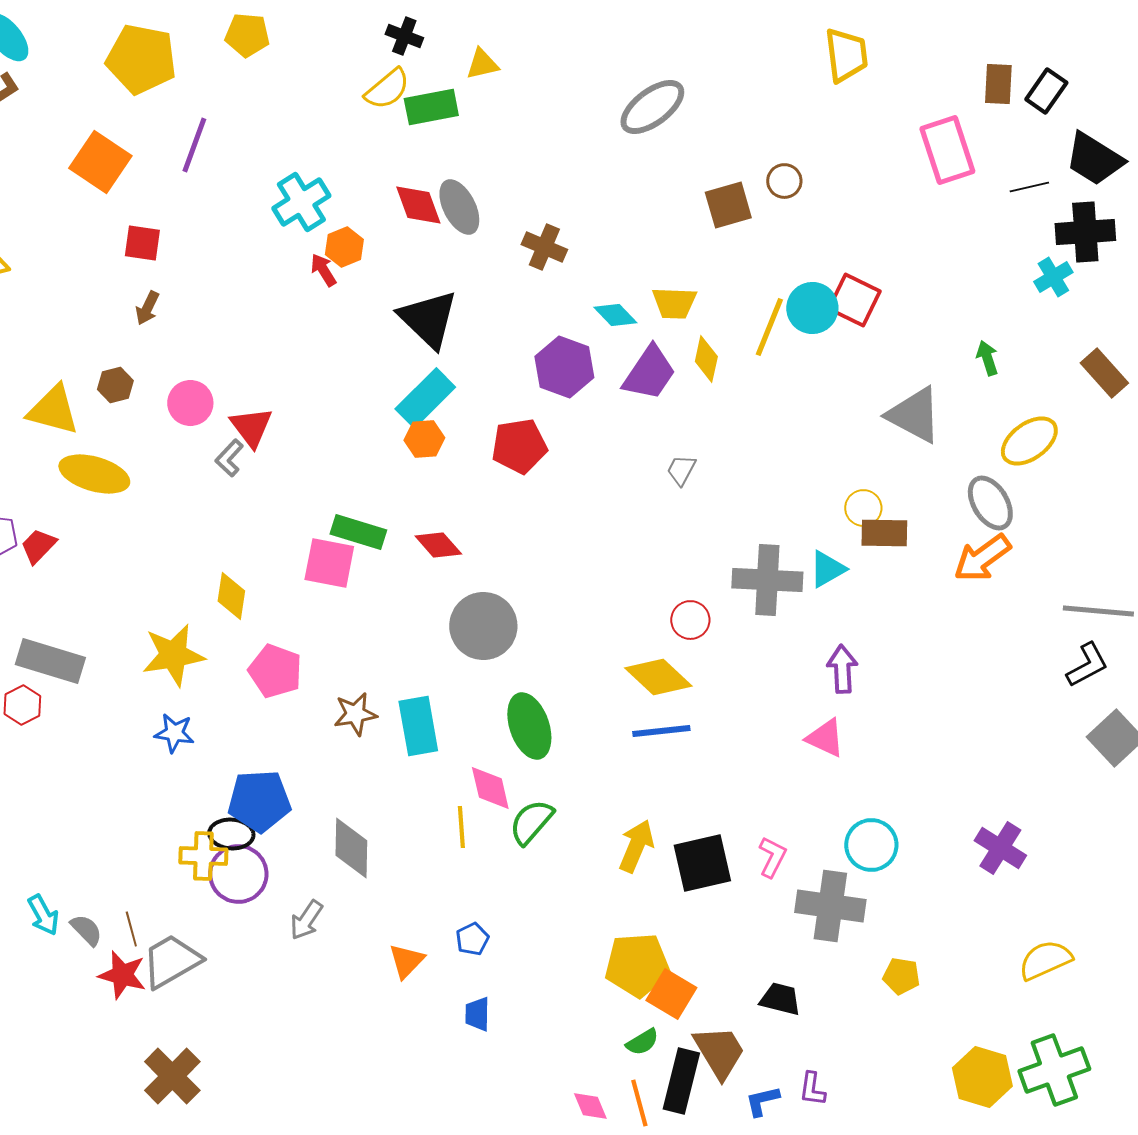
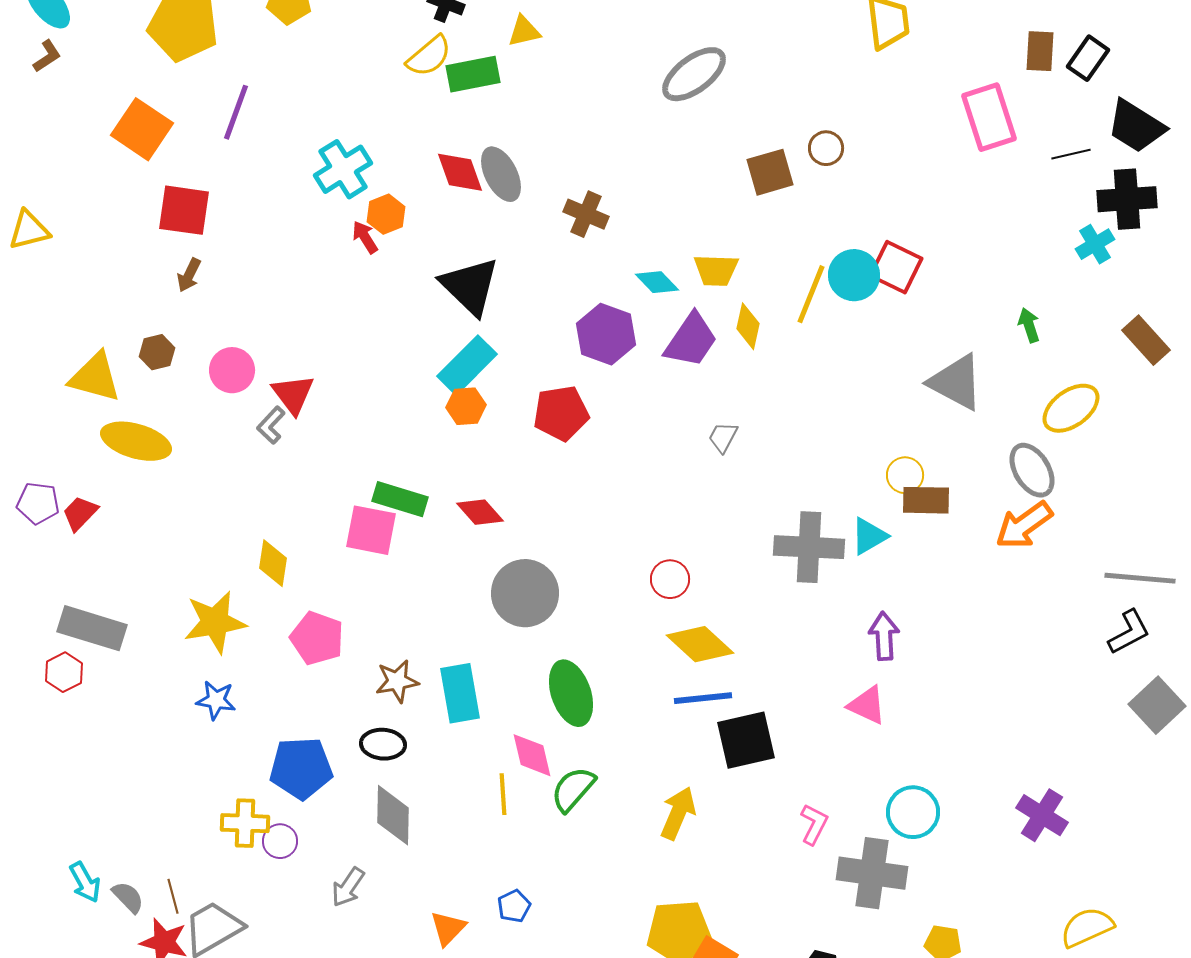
red square: (142, 243) -> (184, 210), size x1.4
red circle: (690, 620) -> (670, 579), moved
black ellipse: (231, 834) -> (383, 744), moved
black square: (702, 863) -> (746, 740), moved
purple circle: (238, 874) -> (280, 841), size x0.6

